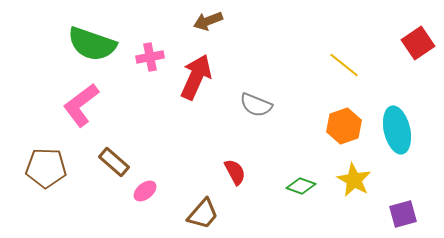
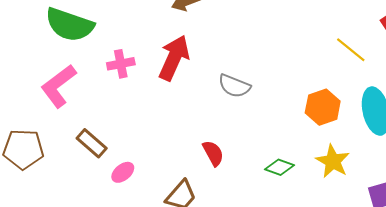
pink cross: (150, 57) -> (121, 64), moved
yellow line: (344, 65) -> (351, 50), moved

